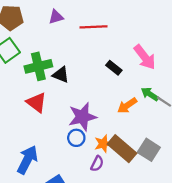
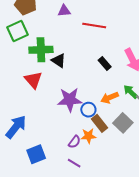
blue circle: (76, 138) -> (88, 110), moved
orange star: (103, 144) -> (88, 136), moved
brown rectangle: (122, 149) -> (99, 123), moved, size x0.7
gray square: (149, 150) -> (123, 123), moved

